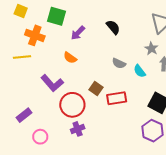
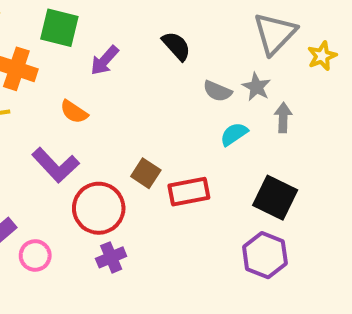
orange semicircle: (70, 58) -> (74, 112), moved
gray semicircle: (119, 63) -> (217, 91), moved
cyan semicircle: (140, 71) -> (234, 134), turned 96
pink circle: (40, 137) -> (35, 255), moved

